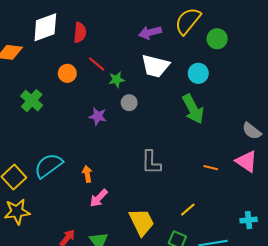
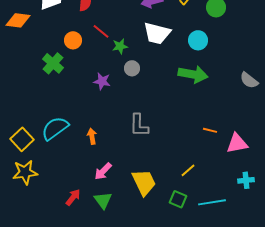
green cross: (32, 101) -> (53, 63), moved
green arrow: (193, 109) -> (193, 74), turned -52
gray semicircle: (252, 131) -> (249, 80), moved
pink triangle: (246, 161) -> (237, 143), moved, turned -45
gray L-shape: (151, 162) -> (139, 125), moved
pink arrow: (99, 198) -> (103, 171), moved

